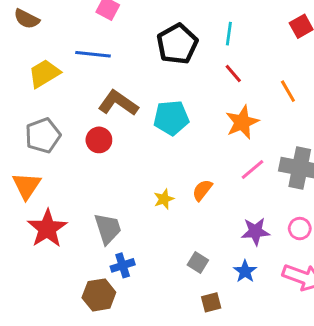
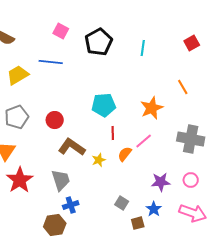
black pentagon: (177, 44) -> (99, 42), moved
red line: (233, 73) -> (113, 133), moved, turned 40
brown L-shape: (118, 103) -> (72, 147), moved
pink line: (252, 169) -> (144, 141), moved
brown square: (211, 302) -> (138, 223), moved

